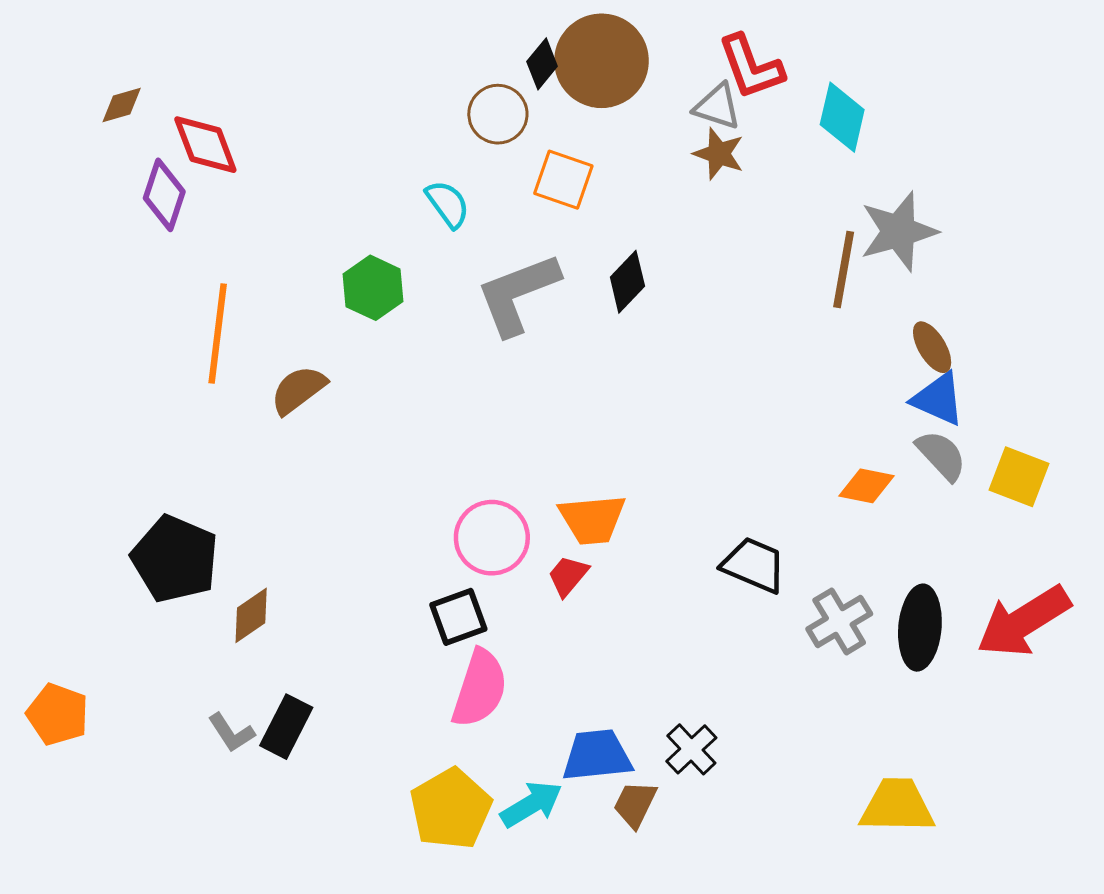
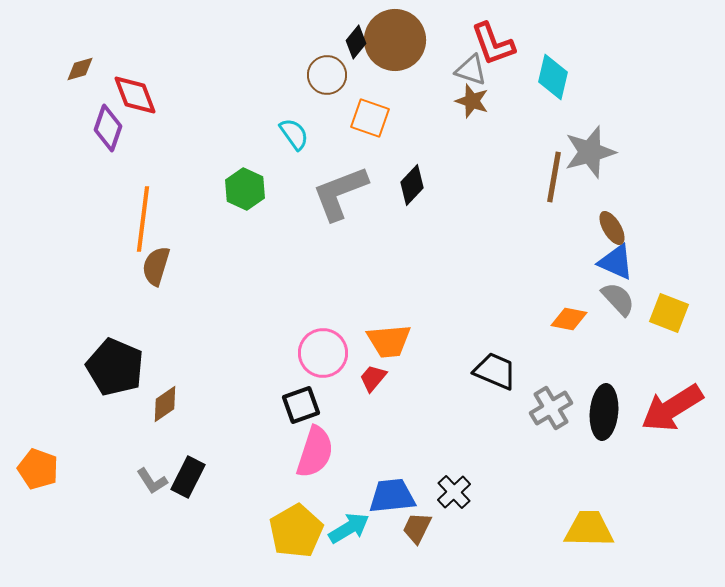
brown semicircle: (298, 390) -> (156, 266), moved, turned -36

